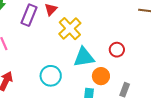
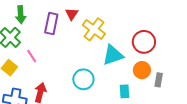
red circle: (117, 50) -> (144, 42), size x1.5
orange circle: (101, 76) -> (142, 70), moved

